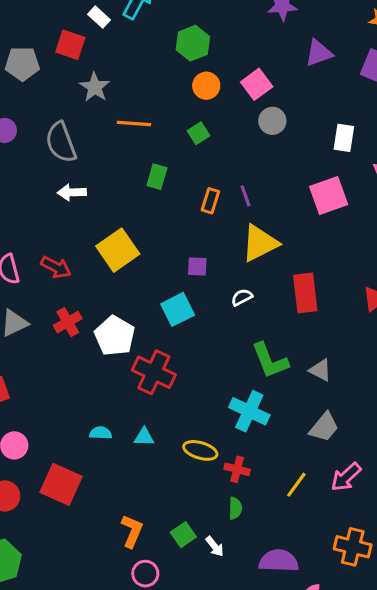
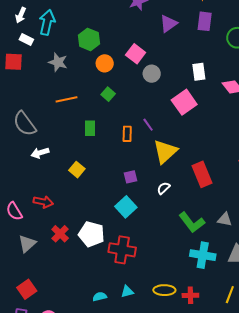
gray star: (95, 87) -> (58, 62), moved
pink square: (329, 195) -> (184, 102), moved
yellow square: (118, 250) -> (77, 170), moved, size x0.6
cyan cross: (249, 411) -> (203, 255), moved

